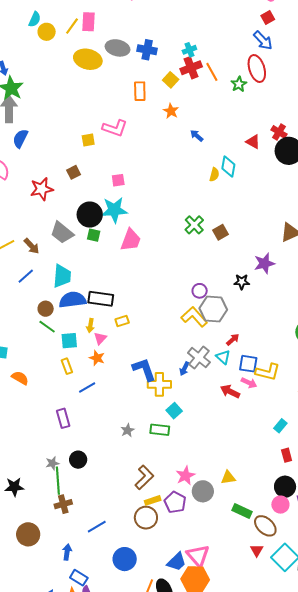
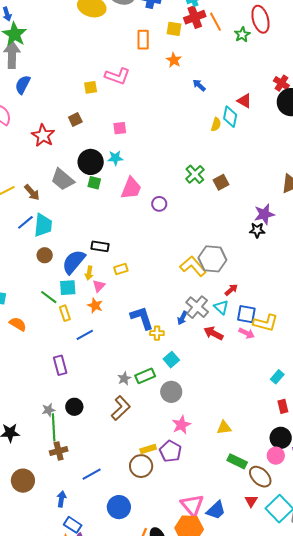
yellow square: (171, 80) -> (174, 29), turned -35
red triangle: (253, 142) -> (244, 101), moved
red star: (42, 189) -> (43, 136), turned -30
cyan star: (114, 210) -> (115, 158), size x0.6
cyan trapezoid: (62, 276) -> (43, 225), moved
black star: (242, 282) -> (257, 230), moved
purple circle: (200, 291) -> (159, 204), moved
black rectangle: (101, 299) -> (100, 246), size x0.7
blue semicircle: (73, 300) -> (74, 262), moved, turned -44
green line: (47, 327) -> (49, 297), moved
yellow cross: (159, 384) -> (157, 333), size x0.6
red arrow: (230, 391) -> (213, 333), moved
green rectangle: (160, 430) -> (145, 376), moved, turned -30
brown L-shape: (144, 477) -> (121, 408), moved
gray circle: (203, 491) -> (171, 392), moved
blue trapezoid: (176, 562) -> (216, 510), moved

